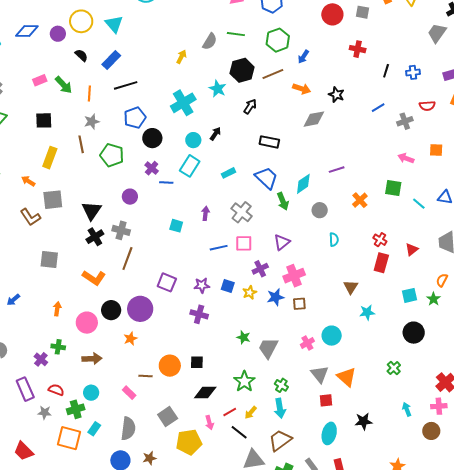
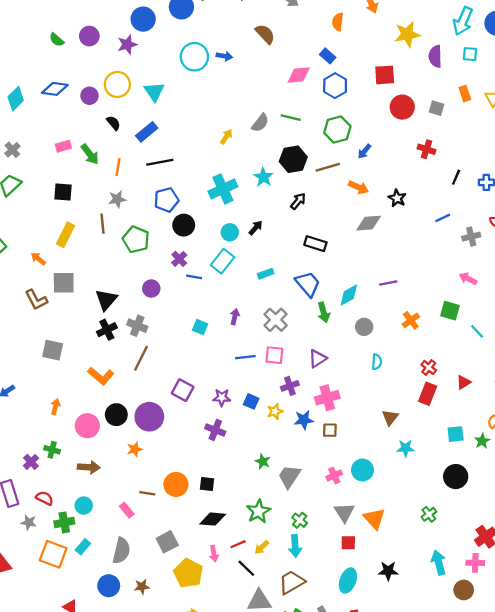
cyan arrow: (407, 409) -> (439, 563), size x1.5
yellow pentagon: (189, 442) -> (188, 573), turned 30

